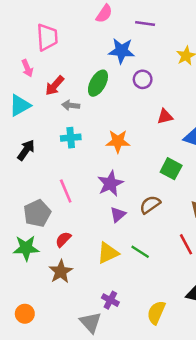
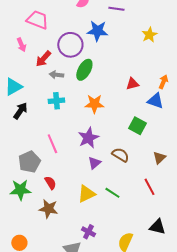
pink trapezoid: (47, 37) -> (37, 20), turned -65
purple circle: (143, 79) -> (70, 45), moved, size x1.6
green ellipse: (98, 83) -> (84, 70), moved
cyan triangle: (20, 105) -> (13, 87), moved
brown semicircle: (150, 205) -> (120, 155), turned 66
red semicircle: (63, 239) -> (50, 183), turned 104
brown star: (61, 272) -> (48, 209), turned -30

